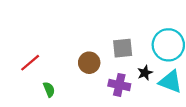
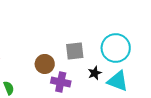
purple cross: (119, 85) -> (61, 82), moved

